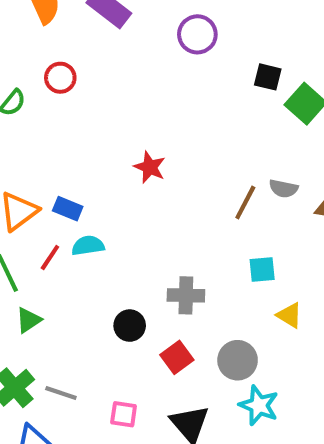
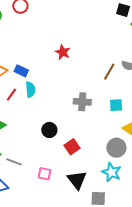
cyan semicircle: (88, 246) -> (30, 90), turned 91
gray cross: (186, 295) -> (82, 102), moved
gray circle: (238, 360) -> (116, 148), moved

